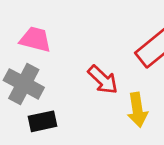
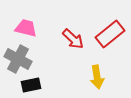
red arrow: (103, 80) -> (73, 39), moved

